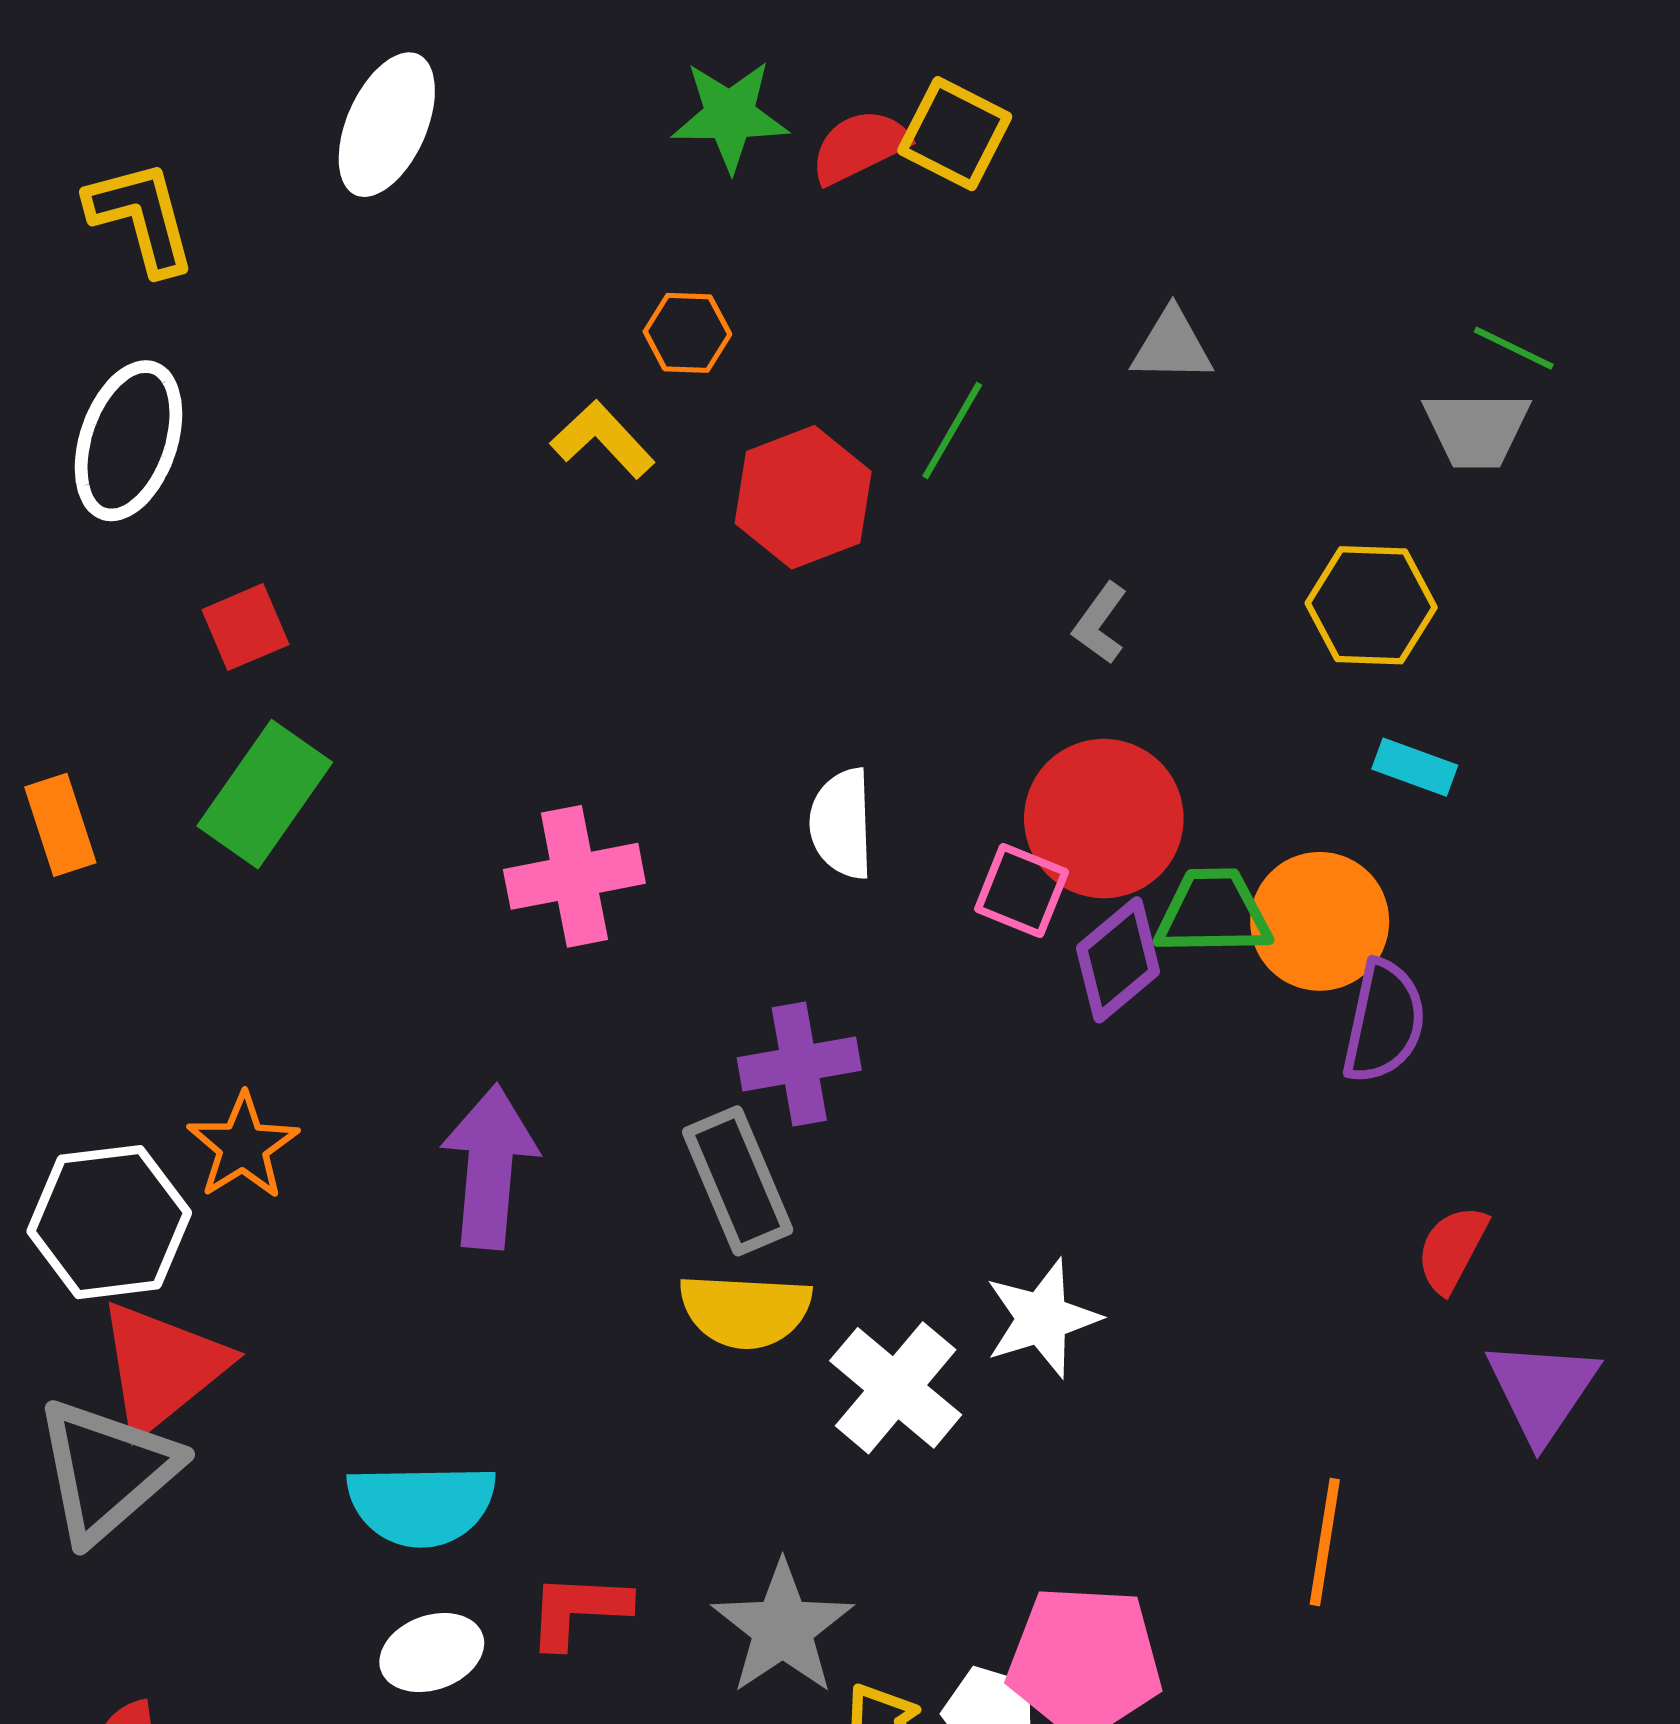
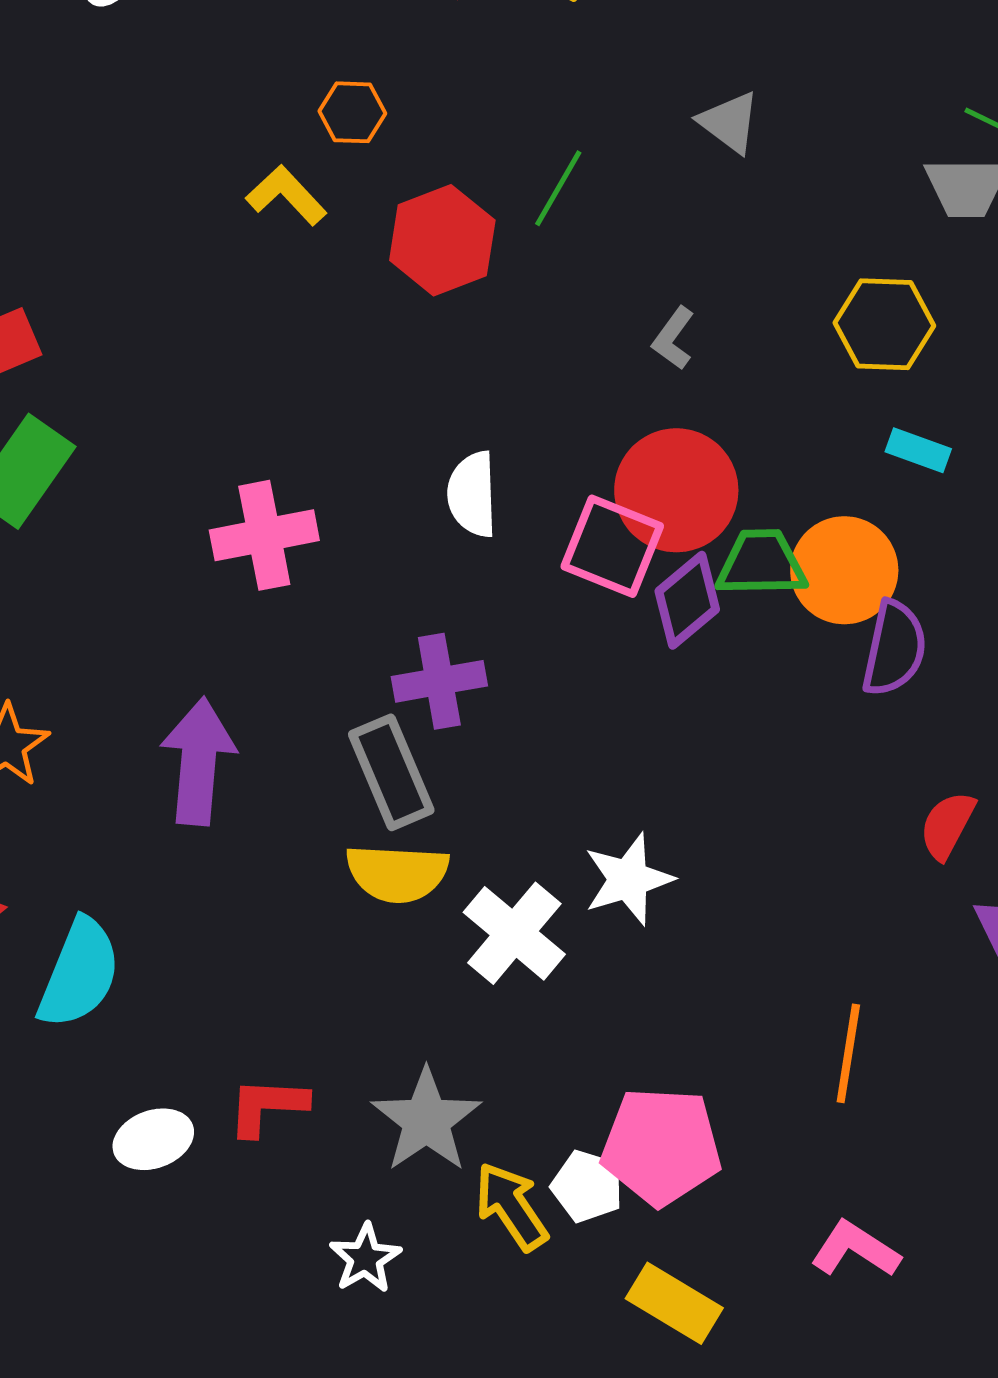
gray triangle: (1172, 346) -> (729, 122), turned 36
pink square: (1022, 891) -> (612, 546), size x1.4
cyan semicircle: (421, 1505) -> (79, 973), moved, turned -67

